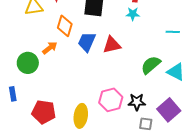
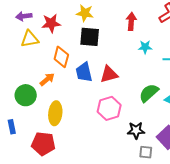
cyan star: (133, 14) -> (145, 47), moved
blue trapezoid: (87, 42) -> (84, 72), turned -35
pink hexagon: (111, 100) -> (109, 108), moved
yellow ellipse: (81, 116) -> (55, 113), moved

